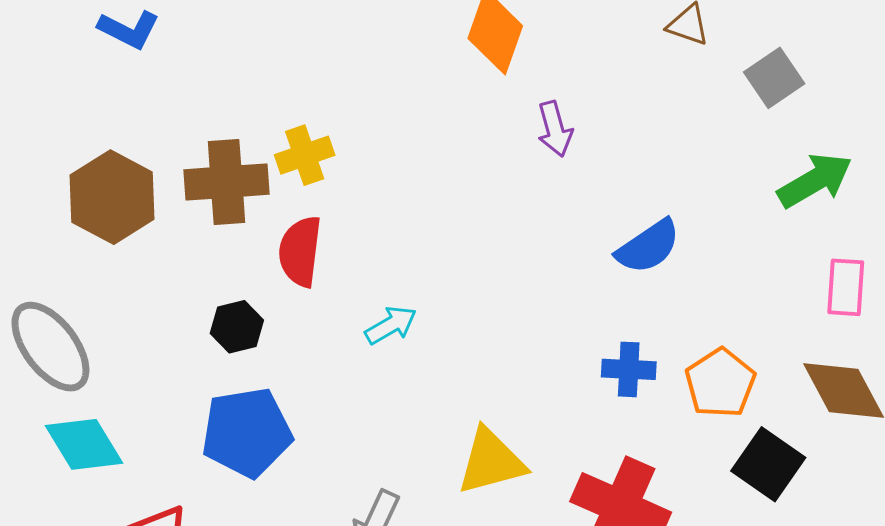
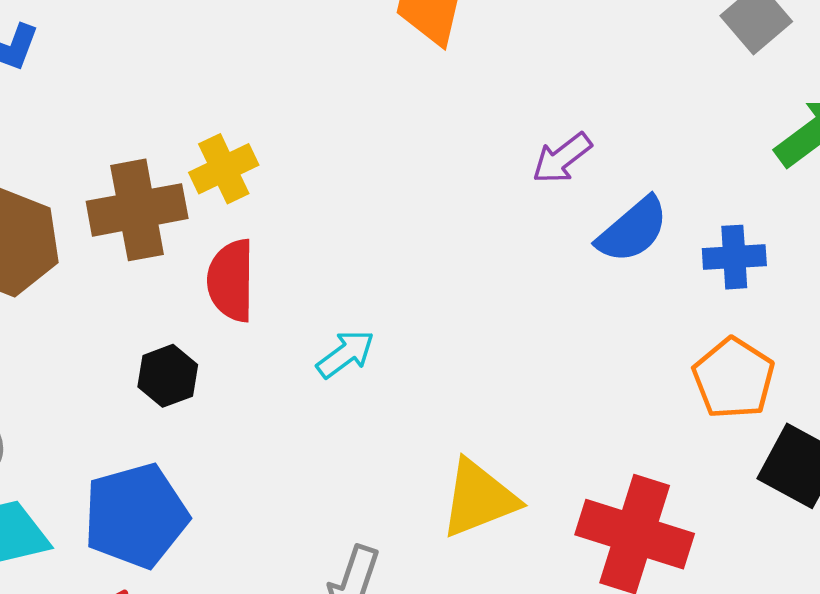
purple arrow: (555, 129) -> (562, 158), moved, turned 74
blue cross: (629, 369) -> (734, 257), moved
blue pentagon: (247, 432) -> (136, 516), moved

